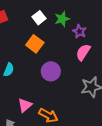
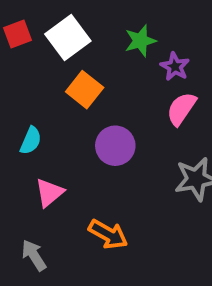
white square: (39, 18) -> (68, 37), moved, size x1.5
pink triangle: (25, 105) -> (49, 193), moved

